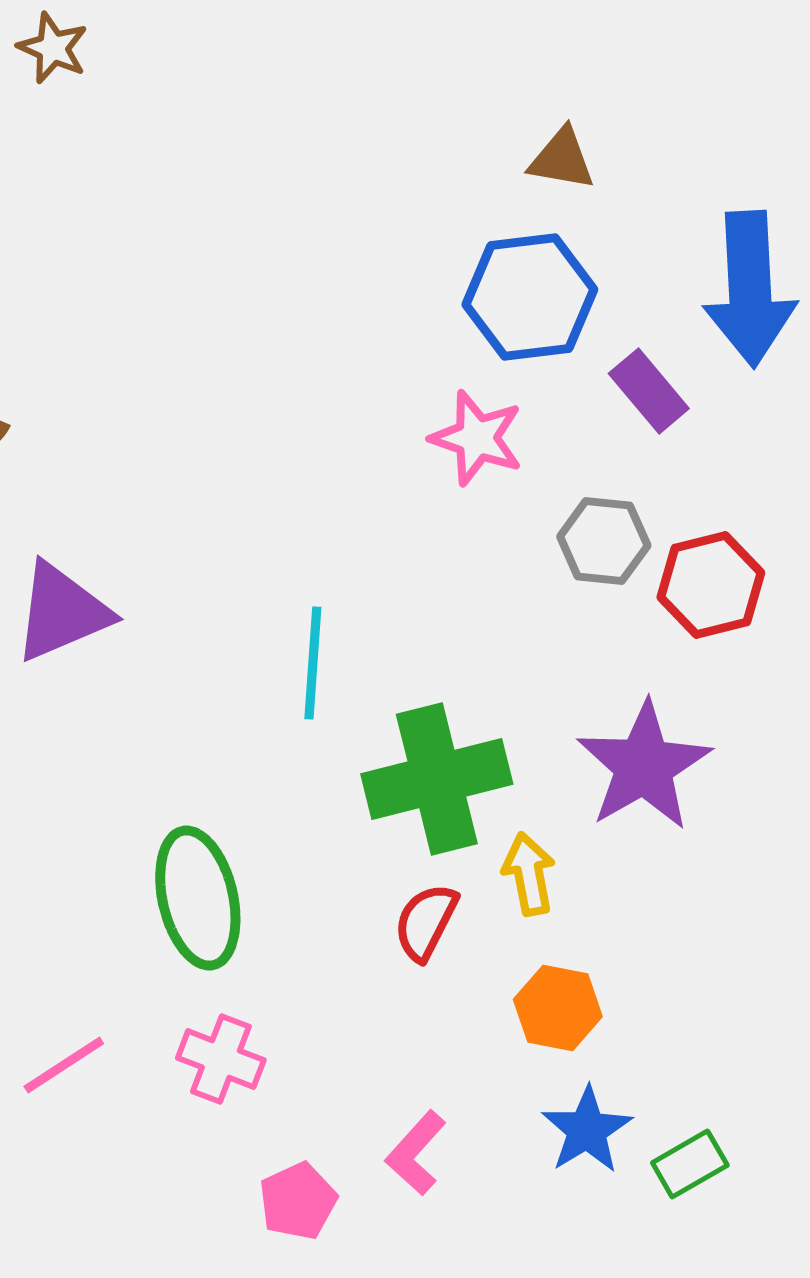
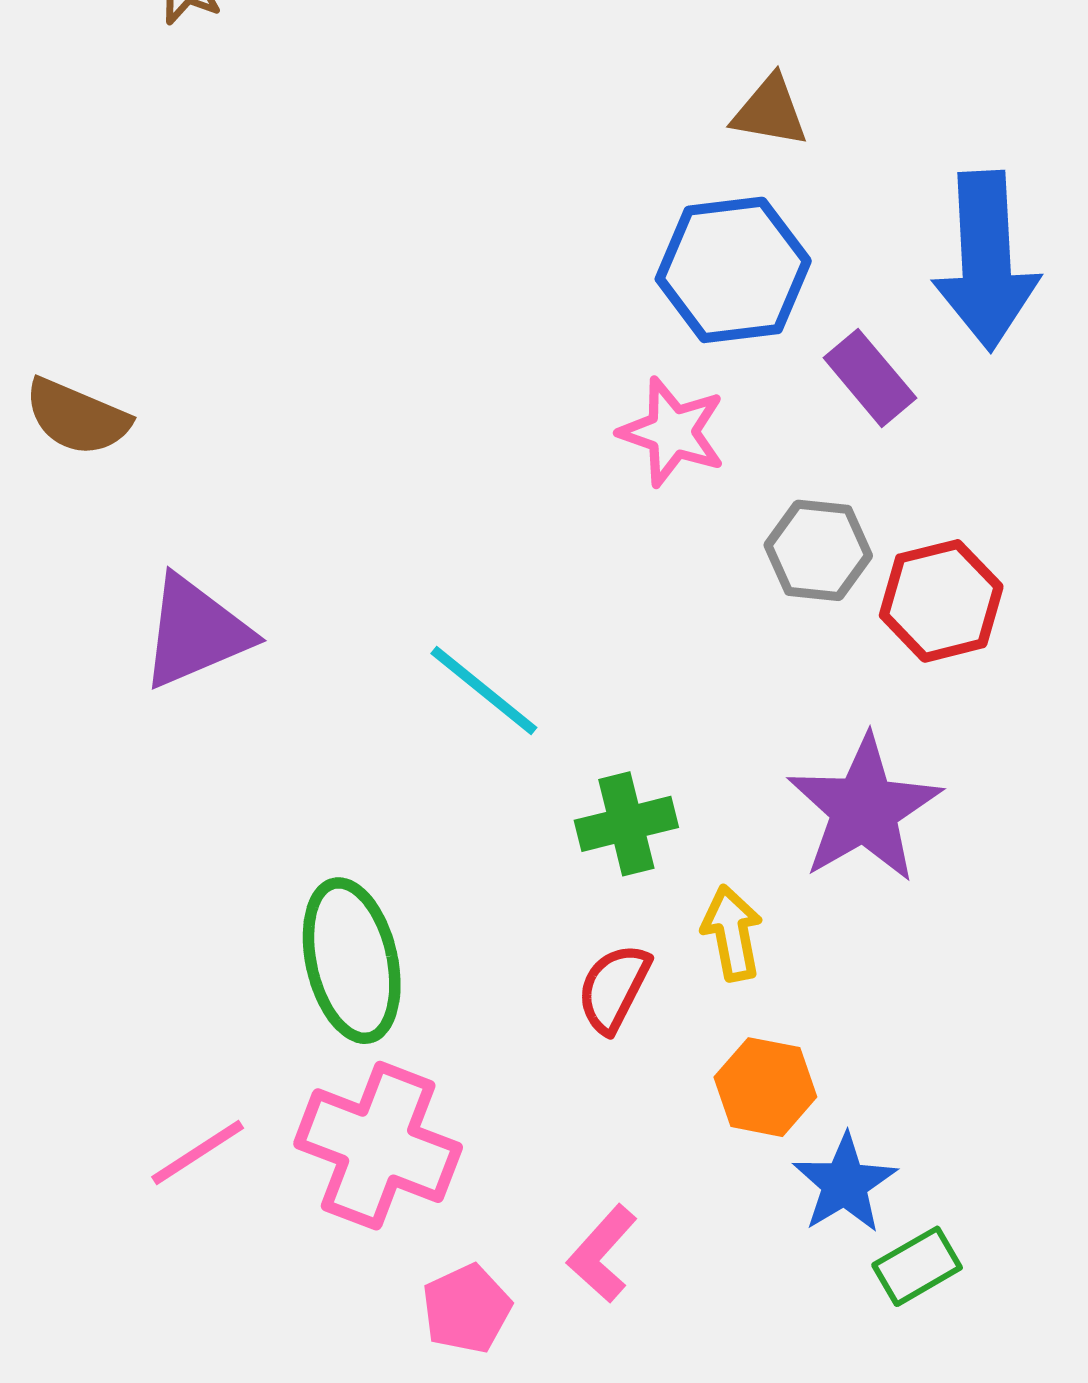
cyan line: (313, 663) -> (484, 691), turned -55
green cross: (437, 779) -> (626, 824), size x0.6
pink cross: (221, 1059) -> (378, 1146), size x1.6
blue star: (587, 1130) -> (845, 1184), moved

